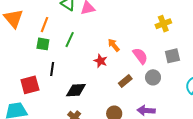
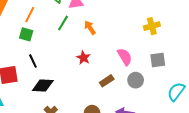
green line: (70, 40) -> (63, 23), moved
orange arrow: (114, 45) -> (90, 28), moved
black line: (52, 69) -> (33, 61), turned -40
black diamond: (76, 90) -> (43, 86), moved

